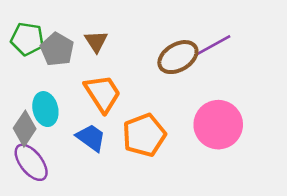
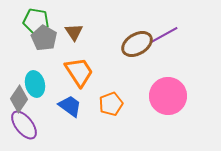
green pentagon: (27, 39) -> (36, 21), moved
orange pentagon: (144, 135) -> (111, 104), size x0.7

